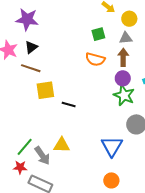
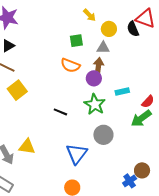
purple circle: (123, 78) -> (94, 78), moved
yellow square: (45, 90) -> (17, 90), turned -36
black line: (69, 104) -> (60, 112), moved

